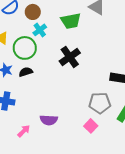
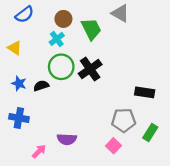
brown circle: (33, 12) -> (63, 19), moved
green trapezoid: (71, 21) -> (91, 29), turned -105
green circle: (25, 48) -> (61, 67), moved

